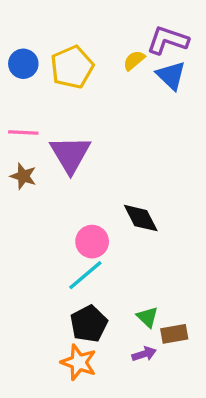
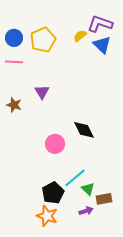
pink line: (23, 133) -> (14, 62), moved
purple triangle: (70, 154) -> (42, 92), size x0.6
cyan line: (85, 275) -> (75, 178), moved

